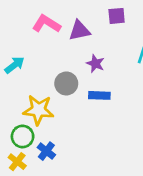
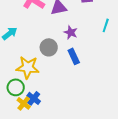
blue rectangle: (99, 95) -> (74, 56), turned 63
yellow cross: (17, 162) -> (24, 103), moved

